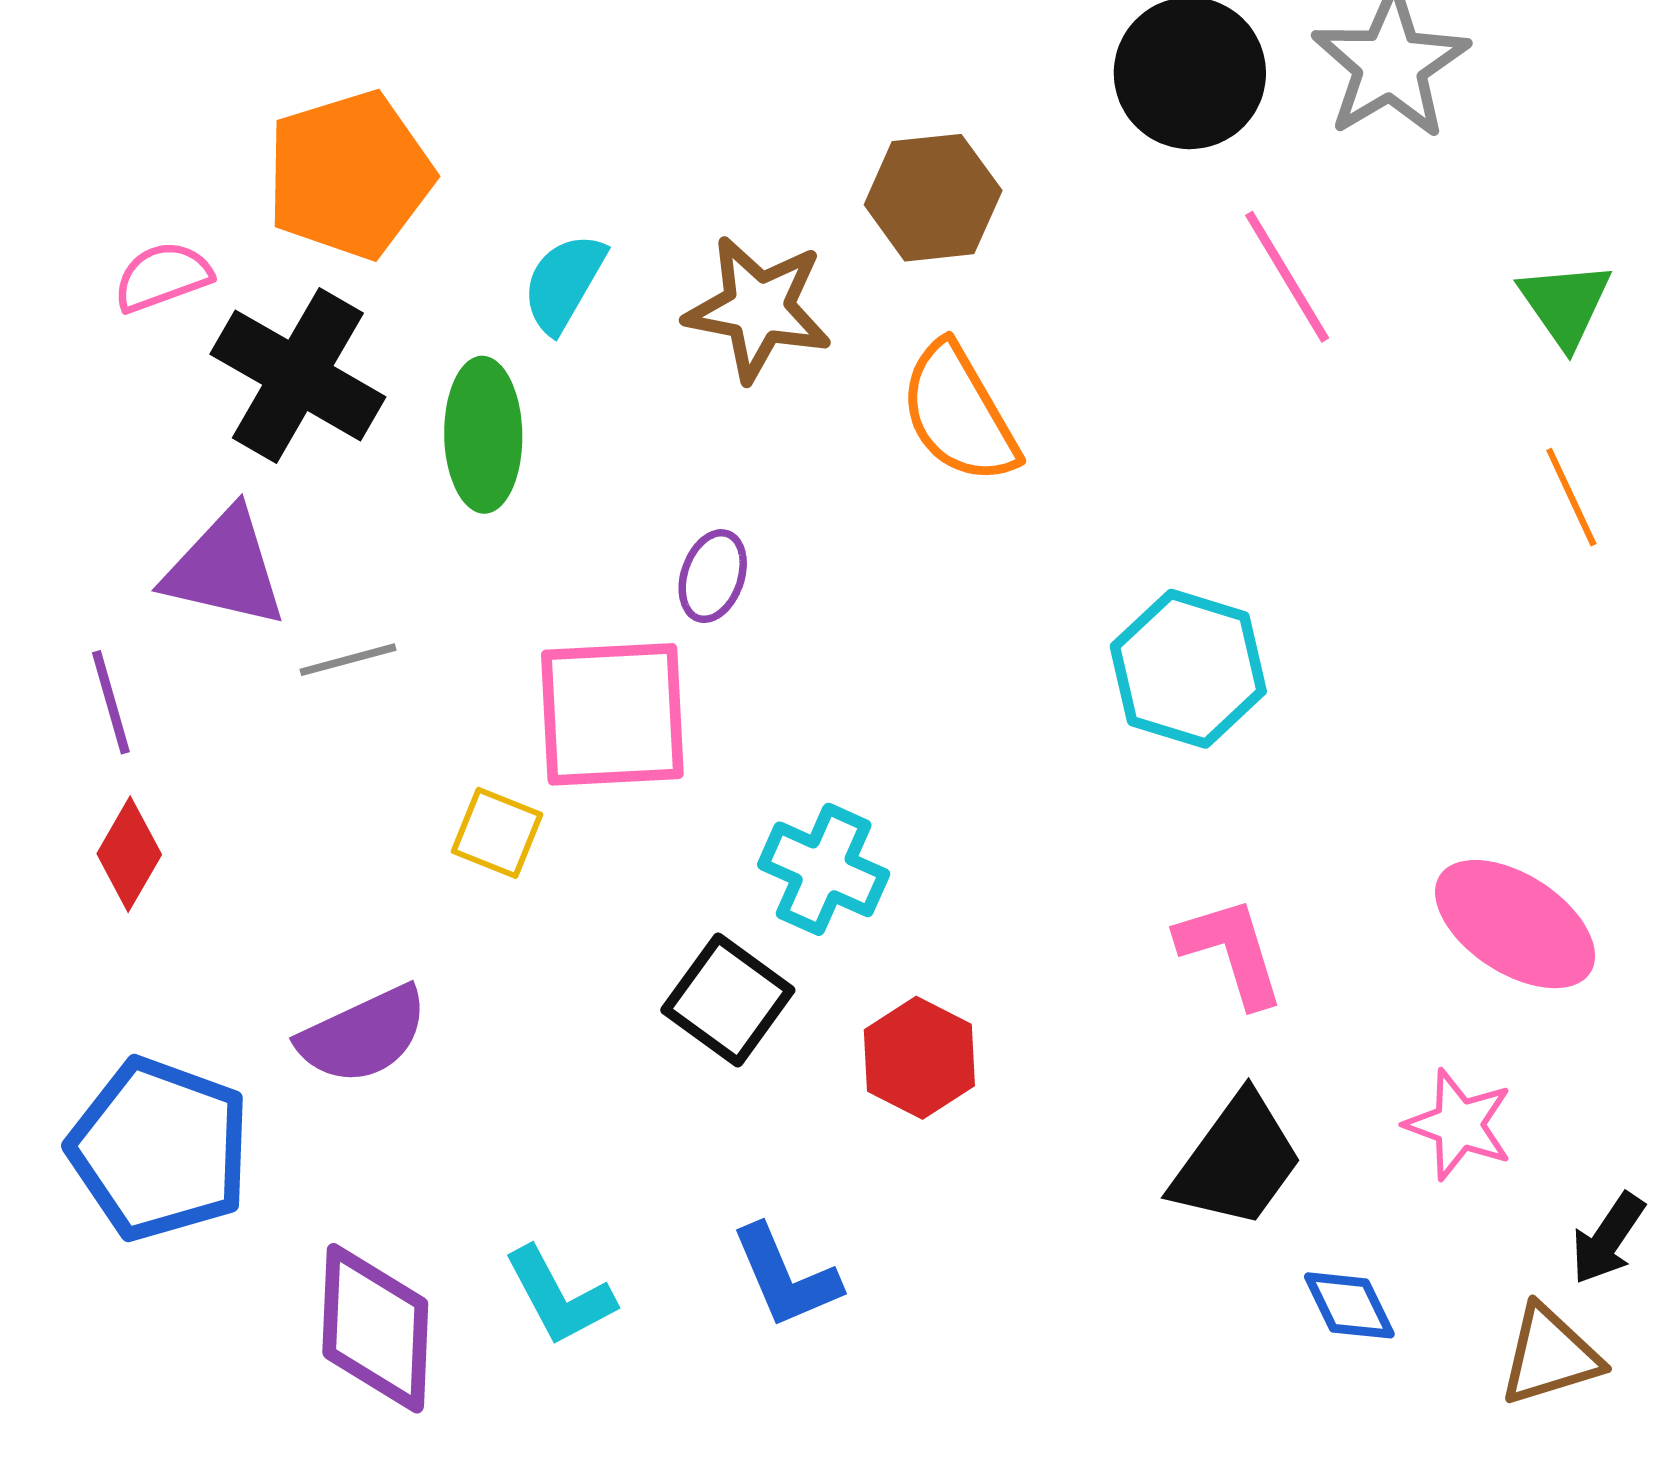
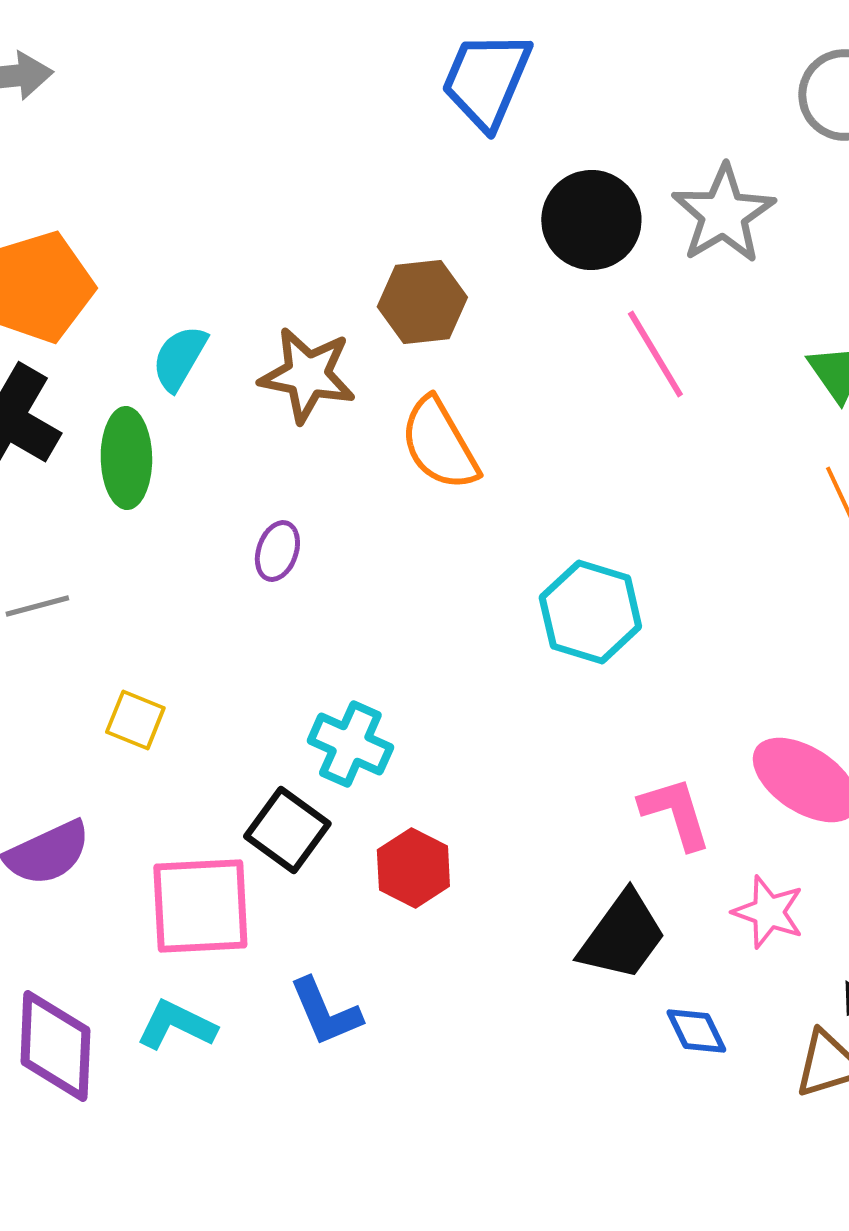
pink square: (612, 714) -> (200, 906), moved
pink L-shape: (1231, 951) -> (675, 813), moved
cyan L-shape: (559, 1296) -> (176, 1025), turned 144

